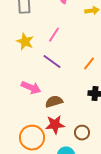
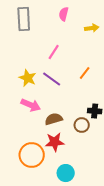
yellow star: (25, 42) -> (28, 78), moved
orange line: (89, 64) -> (85, 73), moved
brown circle: (82, 133) -> (82, 125), moved

